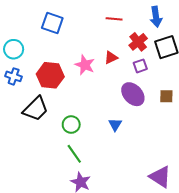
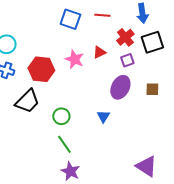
blue square: (52, 23) -> (70, 19), moved
purple ellipse: (133, 94) -> (120, 87), turned 70

